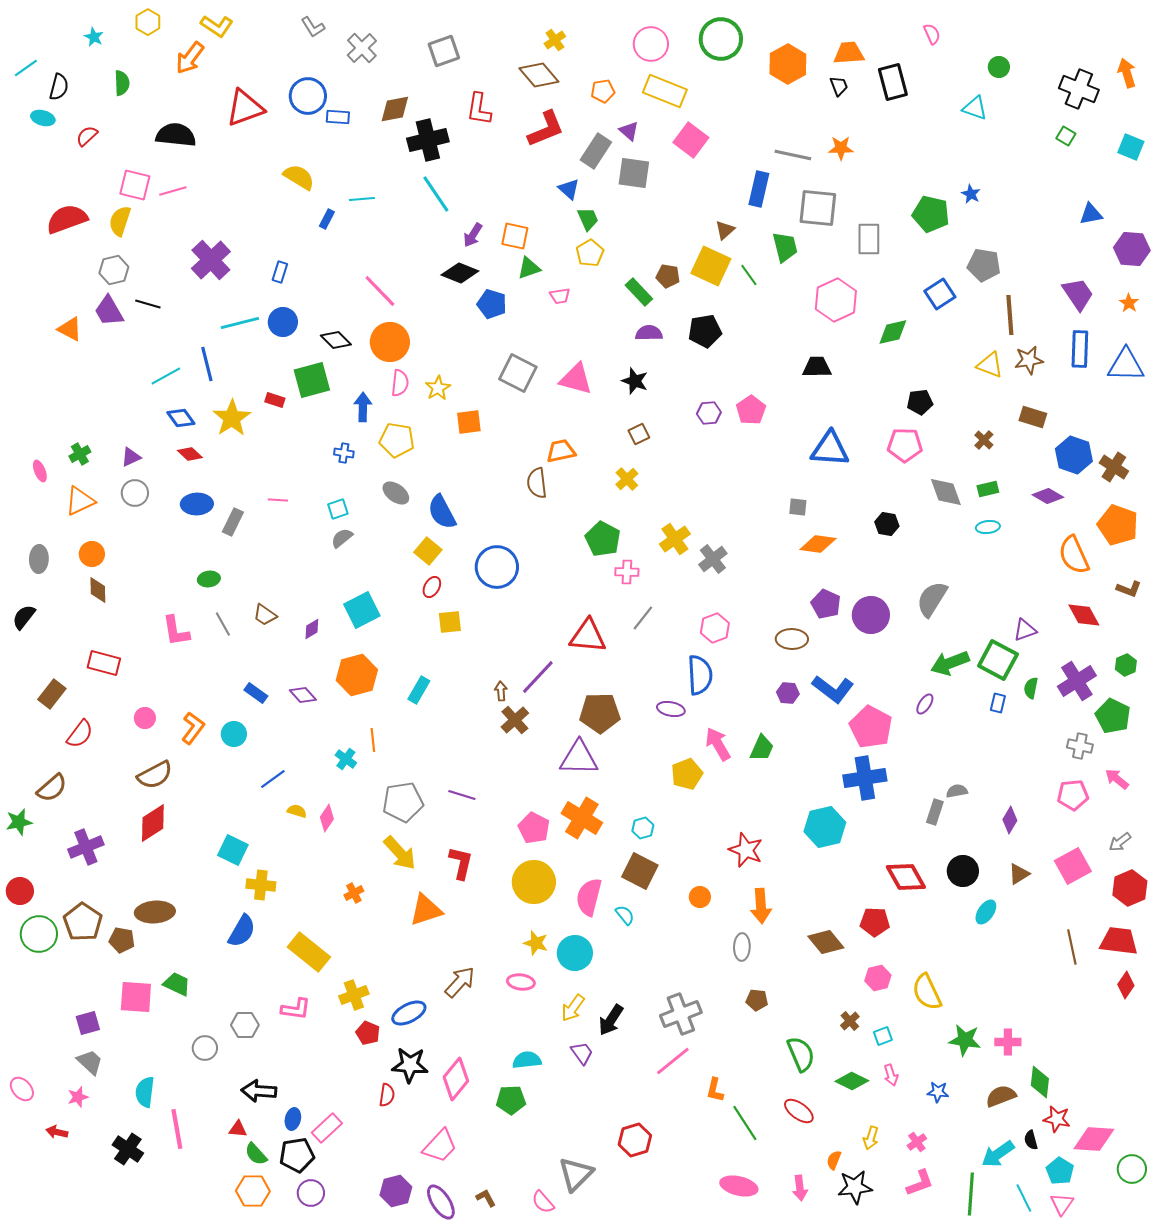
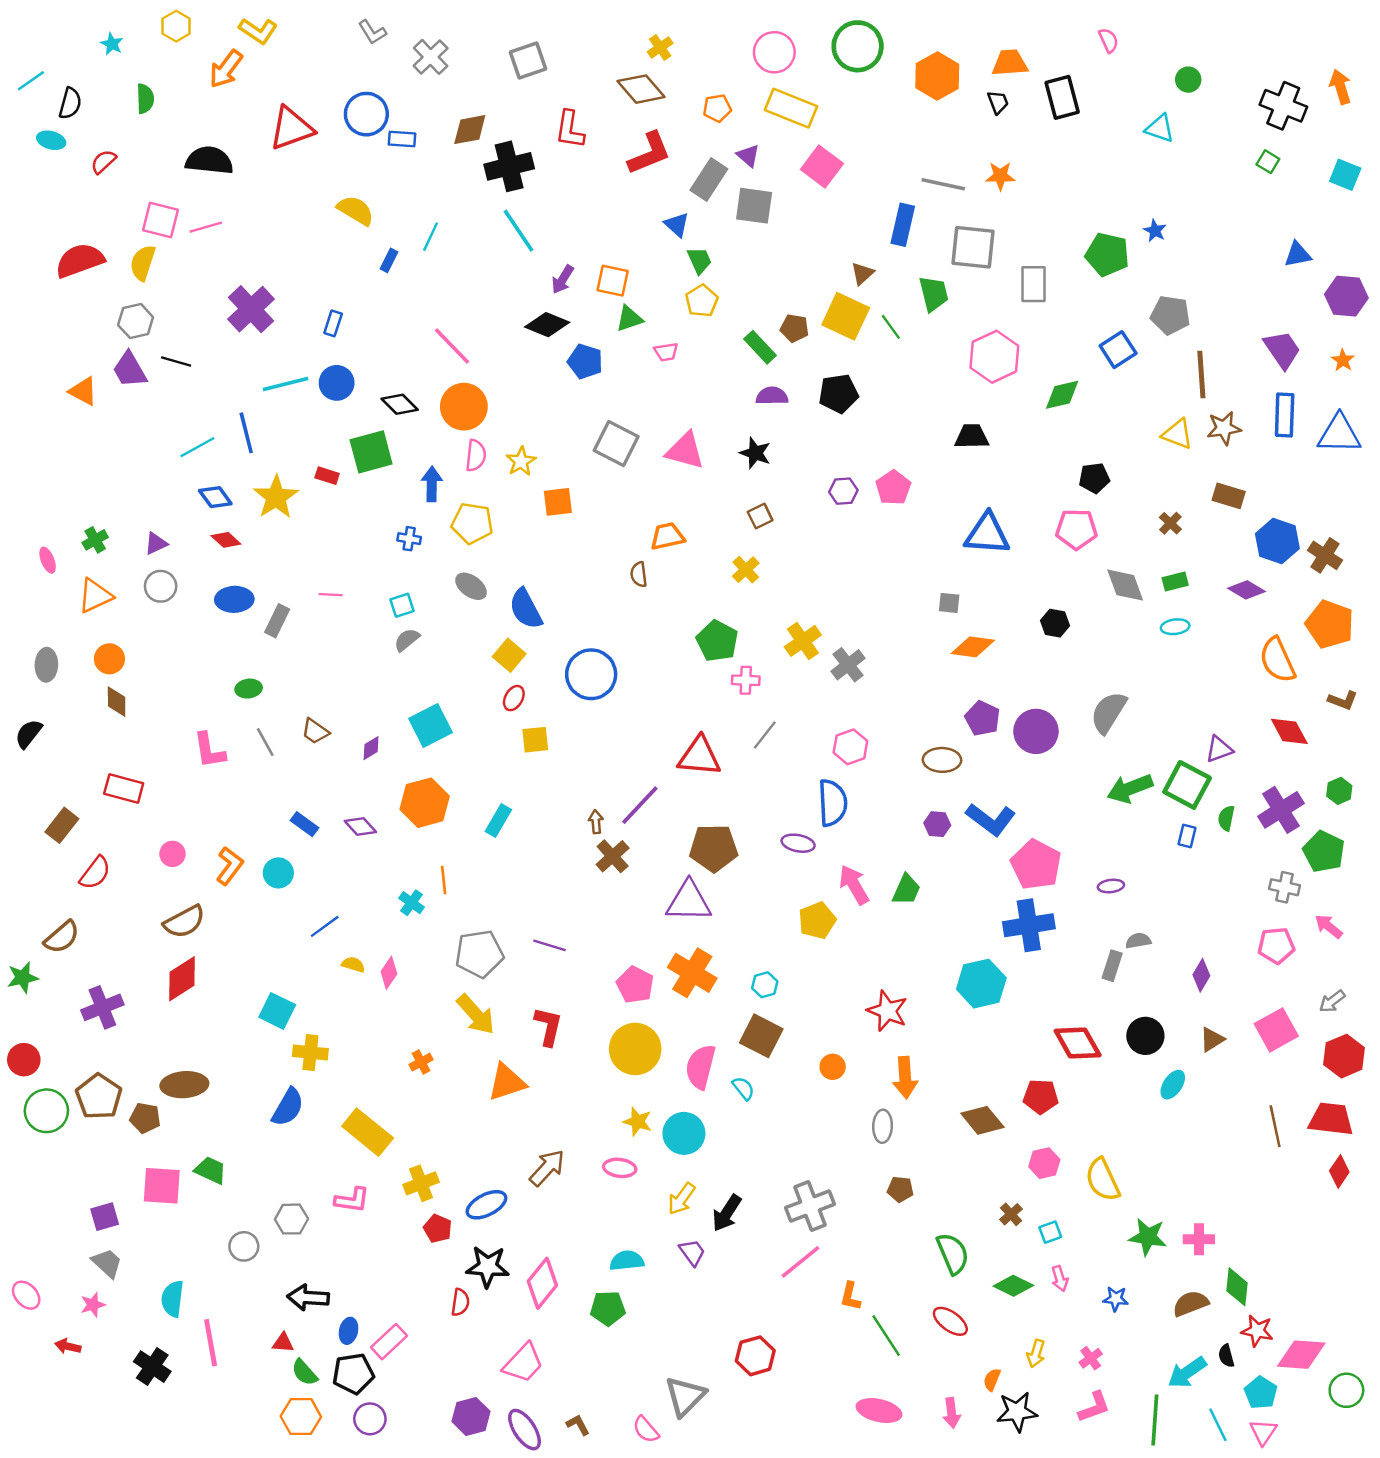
cyan line: (362, 199) -> (431, 237), turned -60
brown semicircle: (537, 483) -> (639, 574), size x0.7
purple ellipse: (925, 704) -> (1111, 886), moved, turned 50

